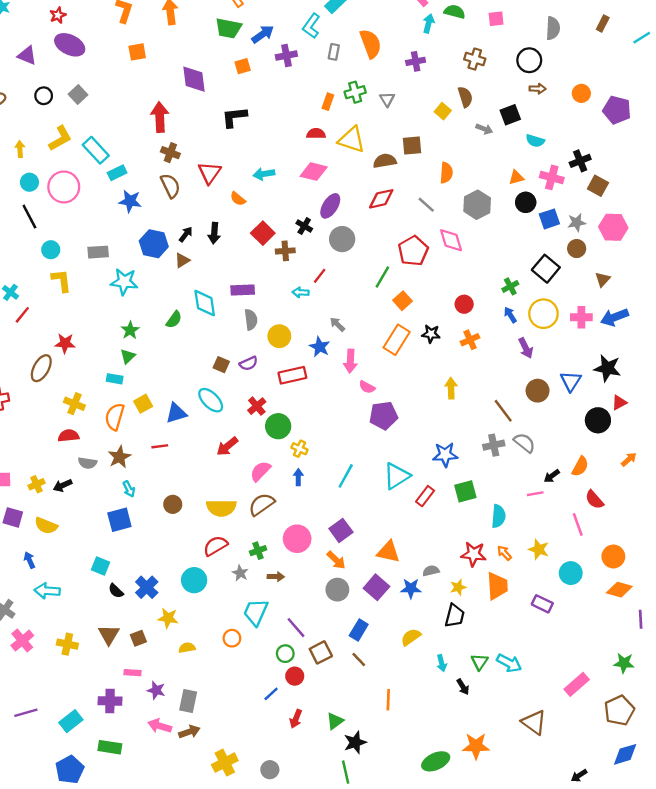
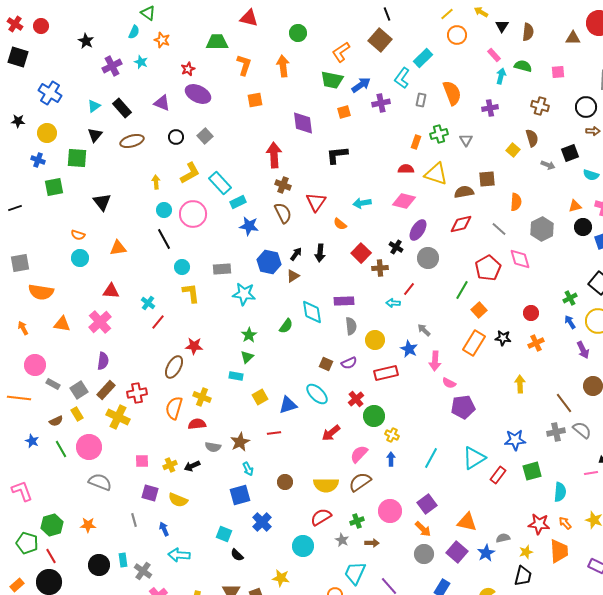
orange semicircle: (115, 417) -> (174, 408), moved
blue cross: (147, 587) -> (262, 522), moved
blue star: (411, 588) -> (486, 553), turned -30

